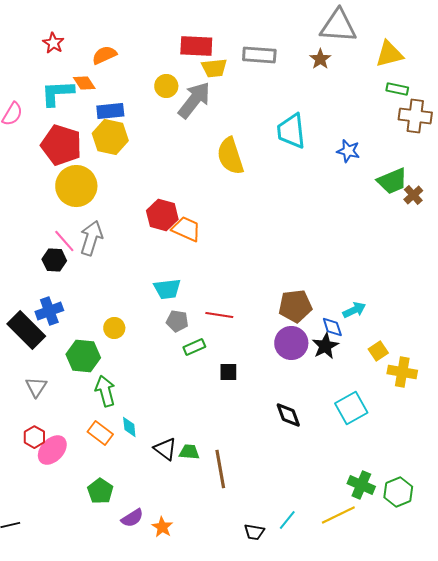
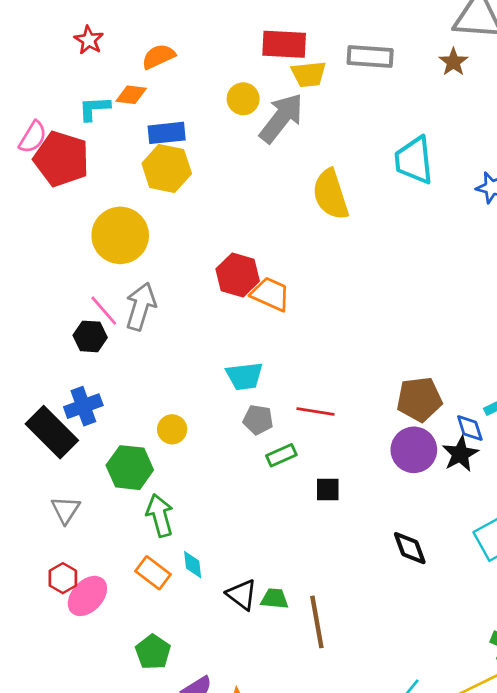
orange diamond: (84, 83) -> (131, 95), turned -50
cyan L-shape: (57, 93) -> (94, 108), size x0.7
red pentagon: (61, 145) -> (61, 159), moved

